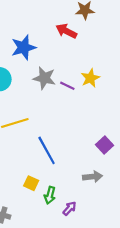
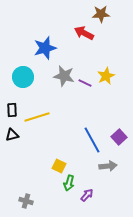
blue line: (47, 150) -> (92, 140), moved
yellow square: (31, 183) -> (59, 166), moved

